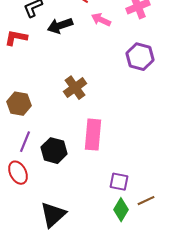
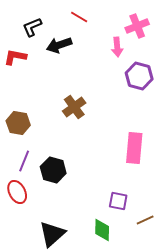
pink arrow: (101, 20) -> (117, 47), moved, turned -120
pink rectangle: (93, 135) -> (134, 148), moved
green diamond: (121, 210) -> (102, 230), moved, turned -30

